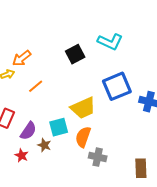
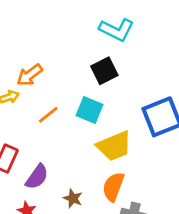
cyan L-shape: (110, 42) -> (117, 30), moved
cyan square: (59, 127) -> (89, 110), moved, turned 36
brown star: (44, 145) -> (73, 198), moved

